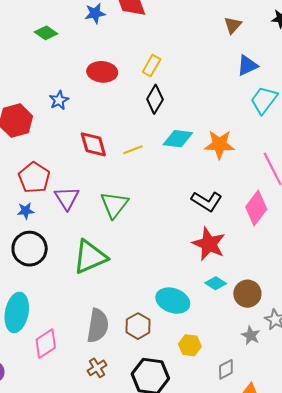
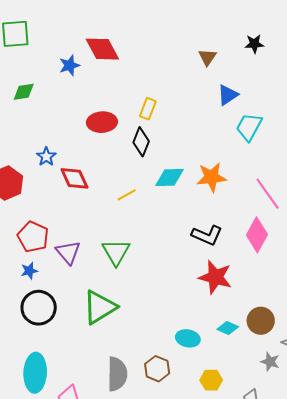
green diamond: (46, 33) -> (24, 92), turned -35
yellow rectangle: (152, 65) -> (148, 109), moved
red ellipse: (102, 72) -> (102, 122), moved
red diamond: (93, 144) -> (74, 178), moved
cyan diamond: (216, 283) -> (228, 328), moved
cyan ellipse: (173, 301) -> (188, 338), size x0.7

